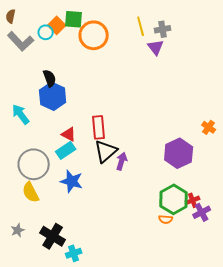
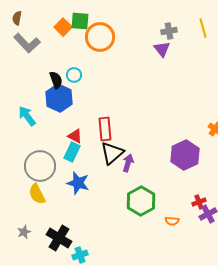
yellow line: (141, 26) -> (203, 28), moved
cyan circle: (46, 32) -> (74, 75), moved
cyan rectangle: (66, 150) -> (72, 152), turned -30
green hexagon: (174, 199) -> (141, 201), moved

